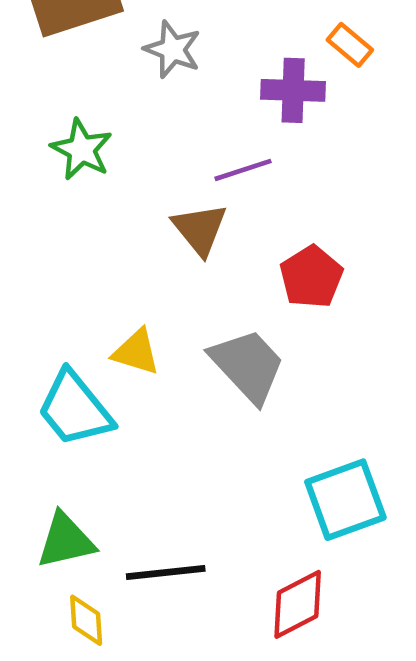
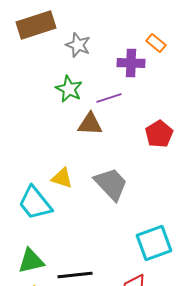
green star: (82, 149) -> (69, 89), moved
brown triangle: (200, 229) -> (90, 124), turned -48
red pentagon: (311, 277) -> (159, 134), moved

